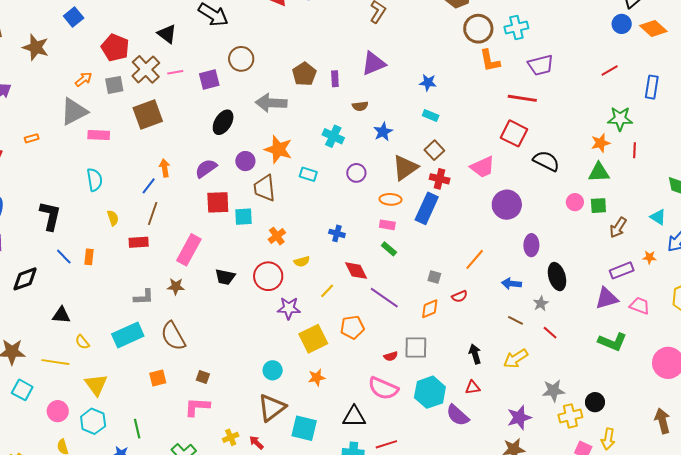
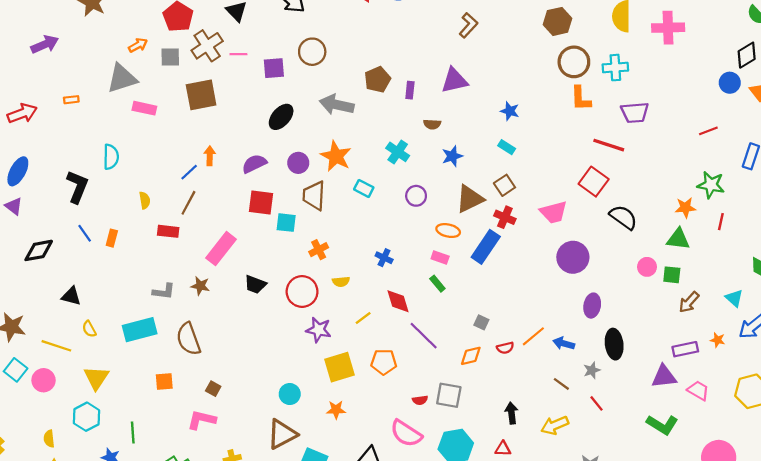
cyan semicircle: (95, 180) -> (111, 157), moved
orange line: (475, 259) -> (533, 336), moved
pink circle: (58, 411) -> (44, 380), moved

